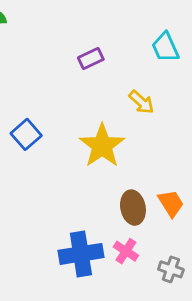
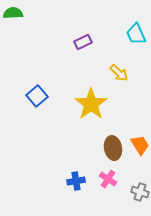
blue cross: (81, 254) -> (76, 181), size x0.6

